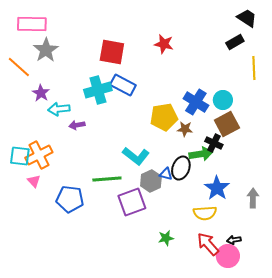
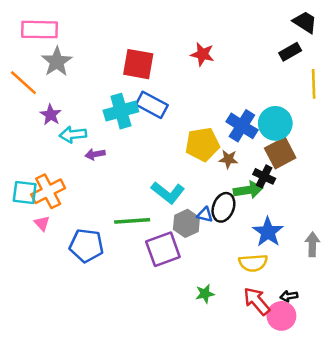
cyan circle: (223, 100) -> (275, 123), size x1.4

